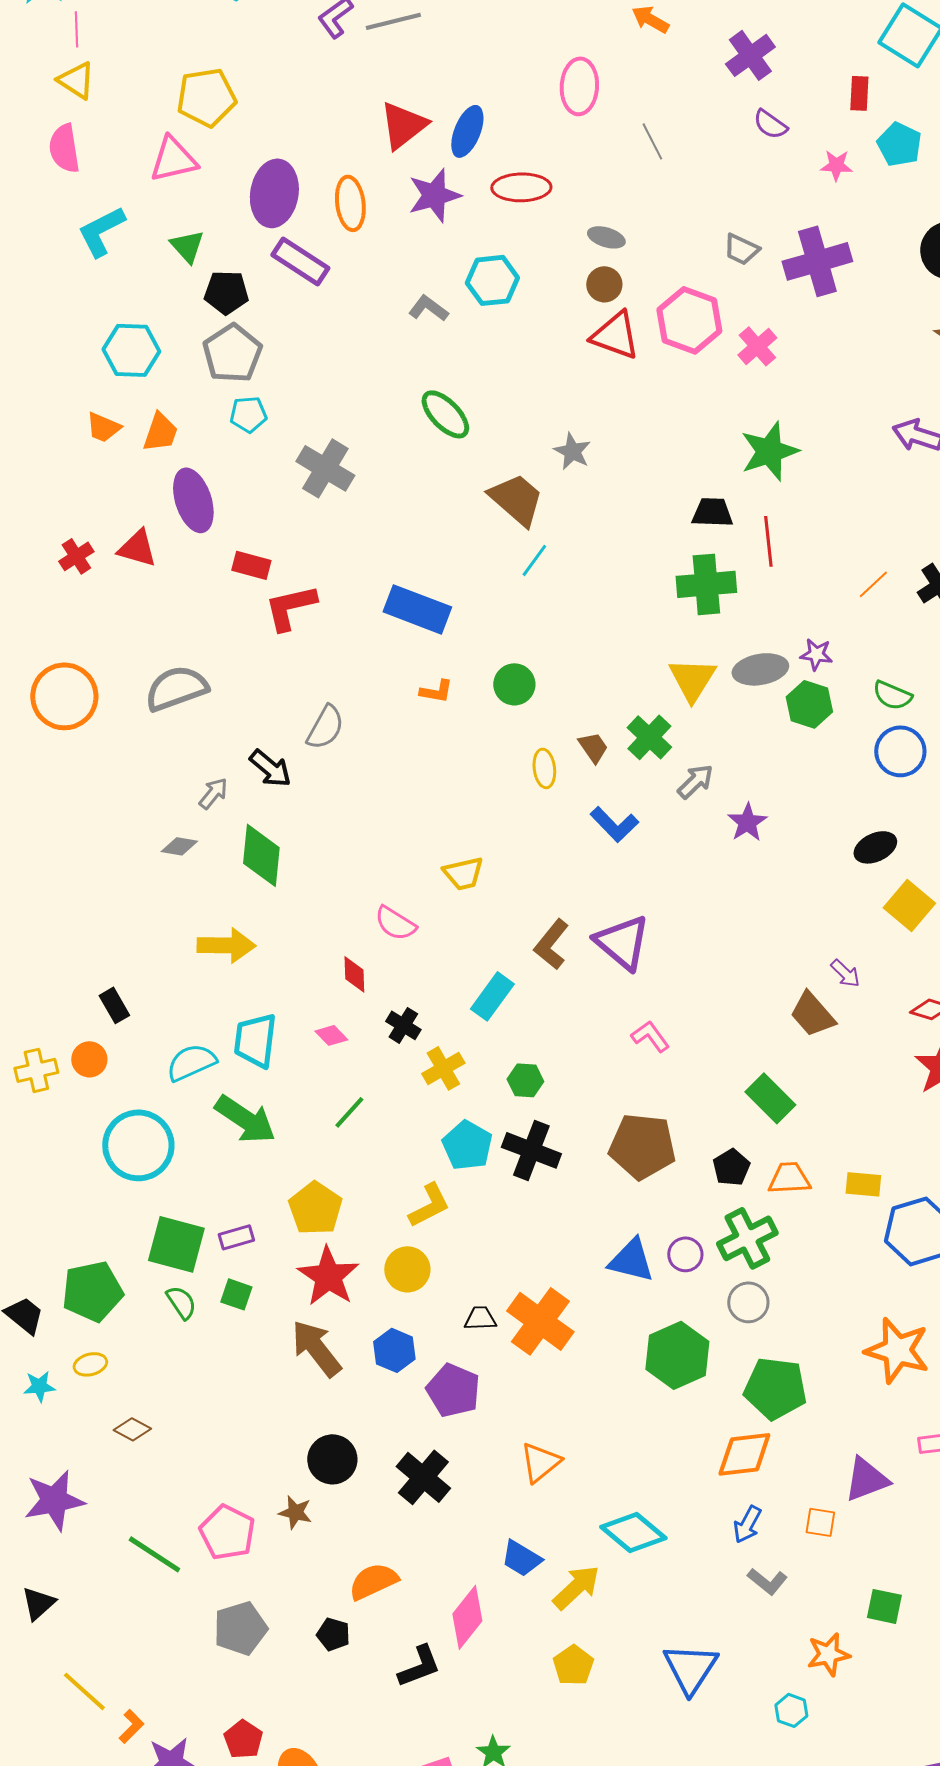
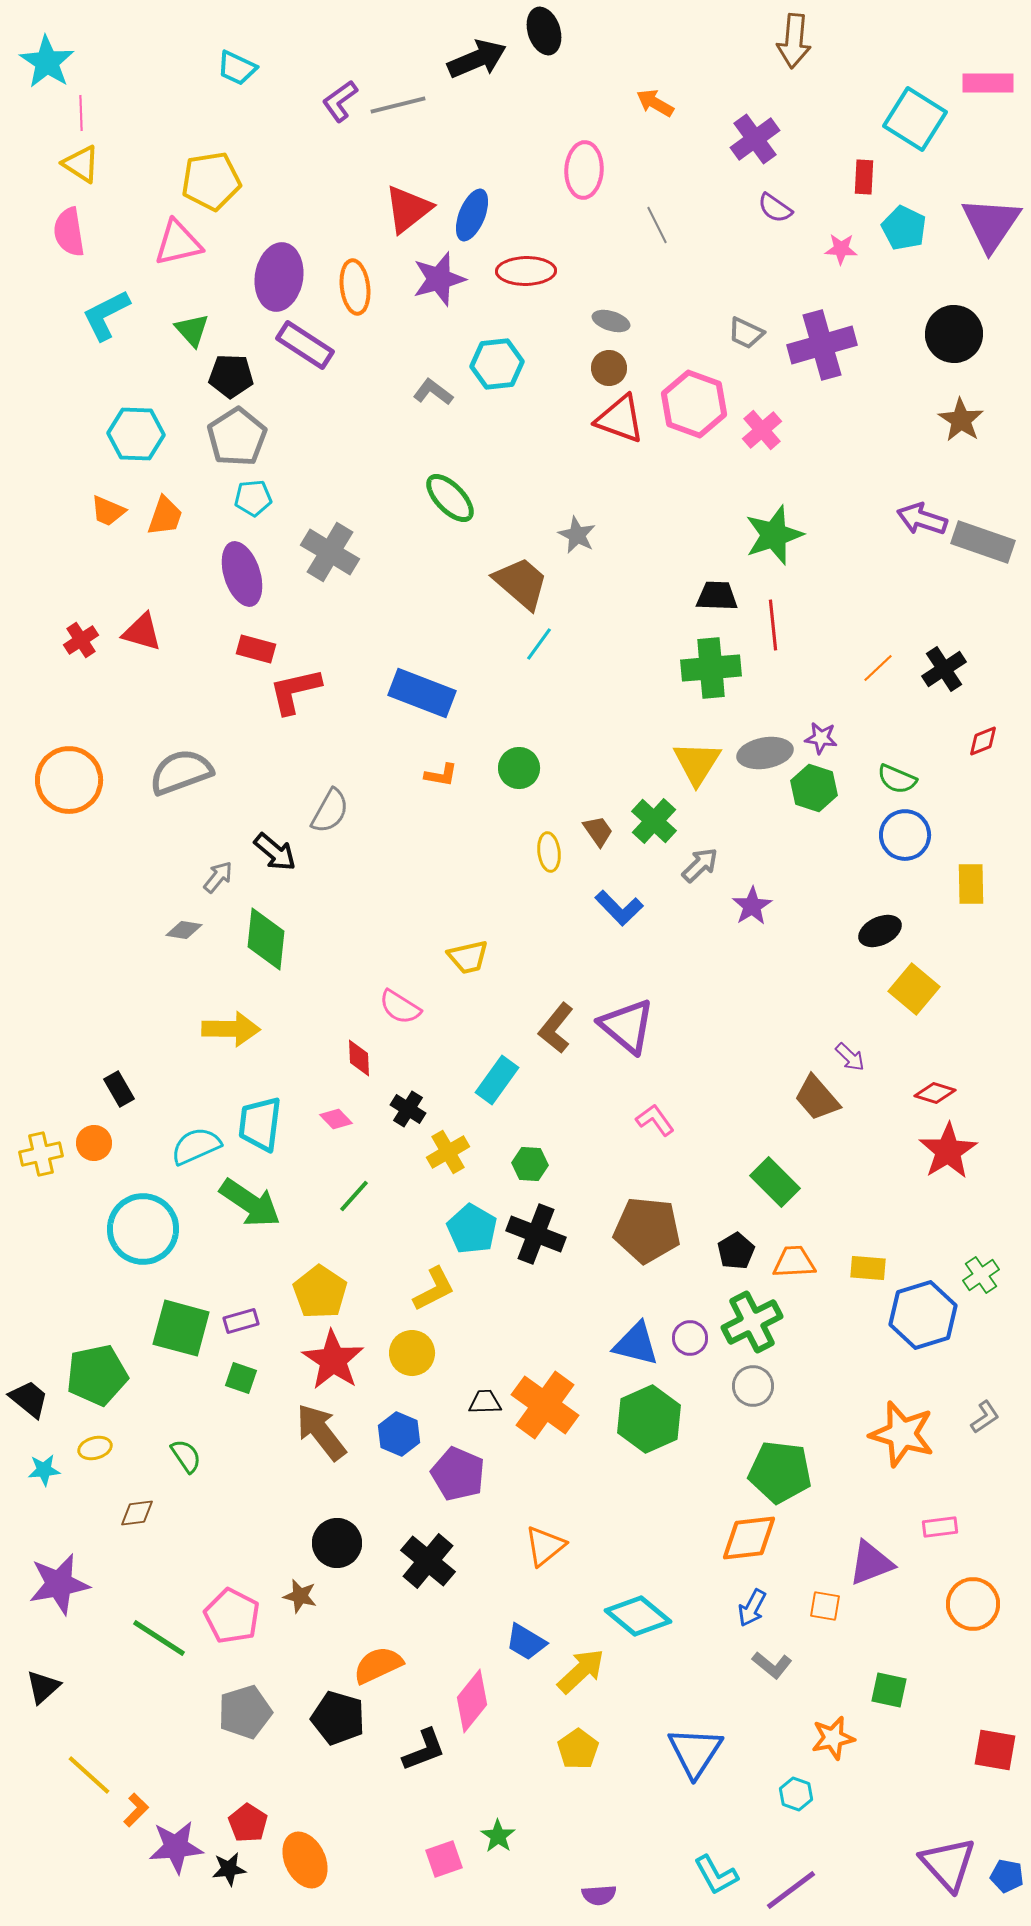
purple ellipse: (193, 500) -> (242, 574), moved
green semicircle: (181, 1302) -> (186, 1456), moved
green hexagon: (677, 1355) -> (649, 1419), moved
brown diamond: (132, 1429) -> (137, 1513), turned -36
black pentagon: (333, 1634) -> (338, 1718), size x1.6

